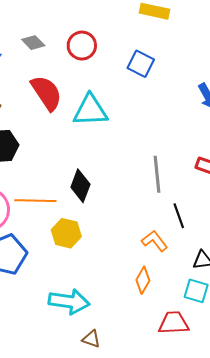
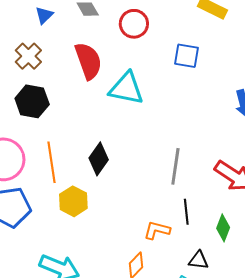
blue square: (141, 64) -> (186, 56), turned -32
orange line: (35, 201) -> (51, 162), turned 66
orange L-shape: (155, 241) -> (157, 230), turned -52

